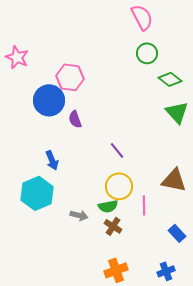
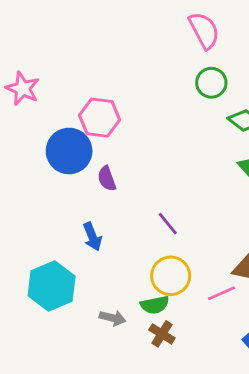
blue arrow: (52, 160) -> (92, 237), moved
pink line: (144, 205) -> (221, 293), moved, turned 66

